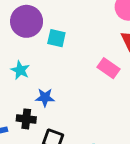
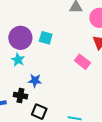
purple circle: (27, 21) -> (20, 38), moved

